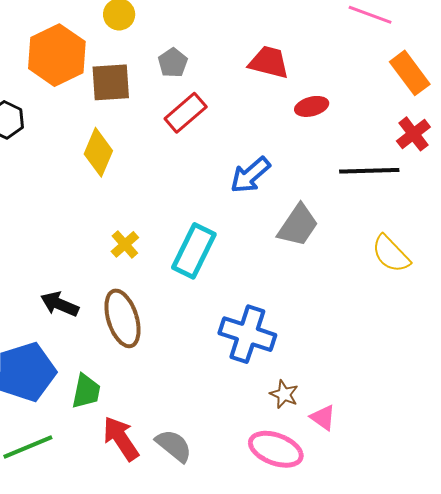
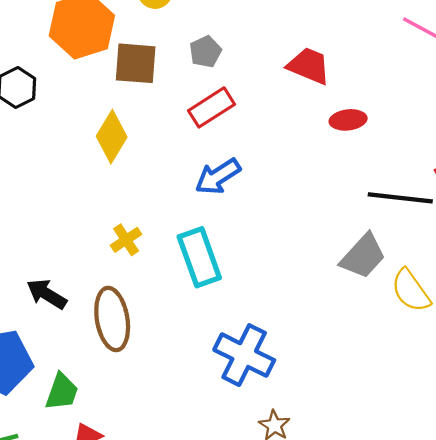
blue arrow: (250, 175) -> (218, 176), moved
gray trapezoid: (298, 225) -> (363, 256), moved
cyan rectangle: (194, 251) -> (199, 257), turned -54

